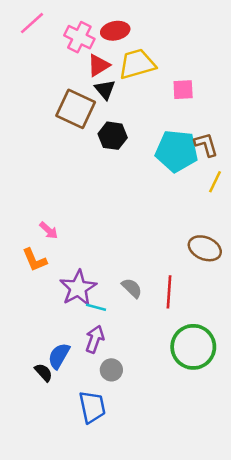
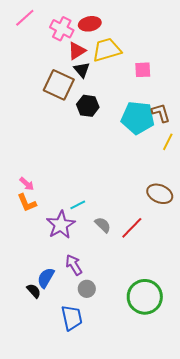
pink arrow: (49, 230) -> (27, 184), moved
red line: (169, 292) -> (132, 228), turned 40
cyan line: (96, 307) -> (78, 205), moved, turned -42
purple arrow: (95, 339) -> (74, 265), turned -50
green circle: (193, 347) -> (145, 297), moved

